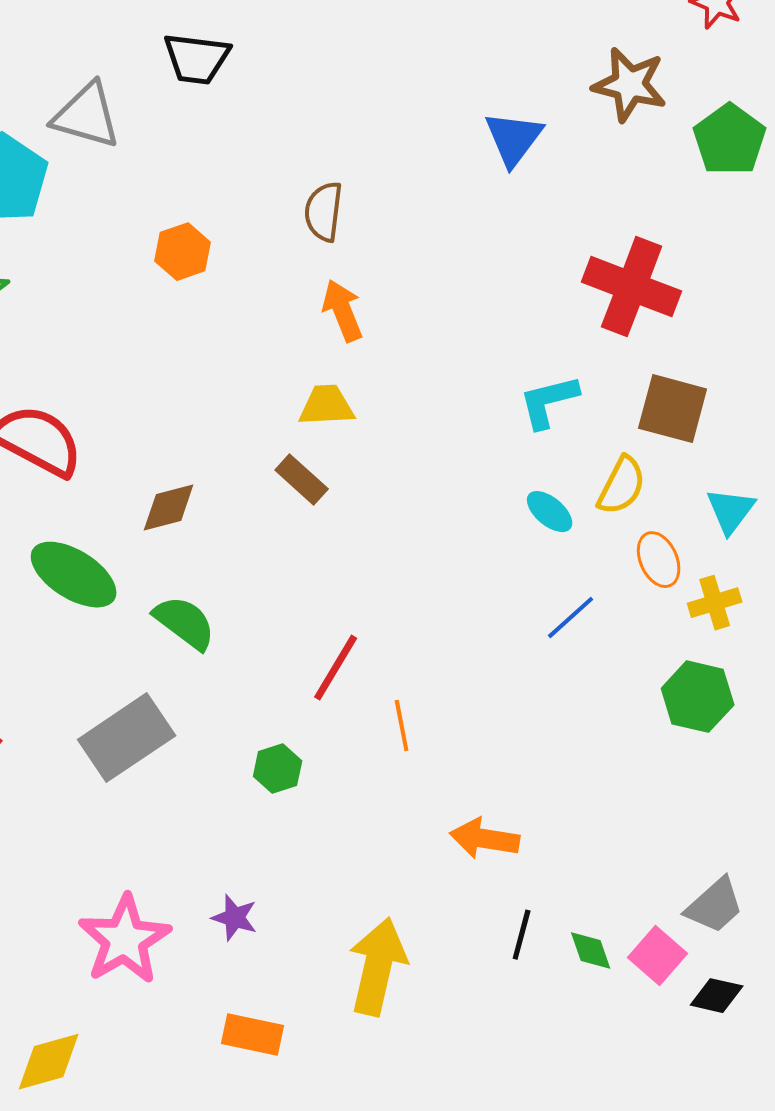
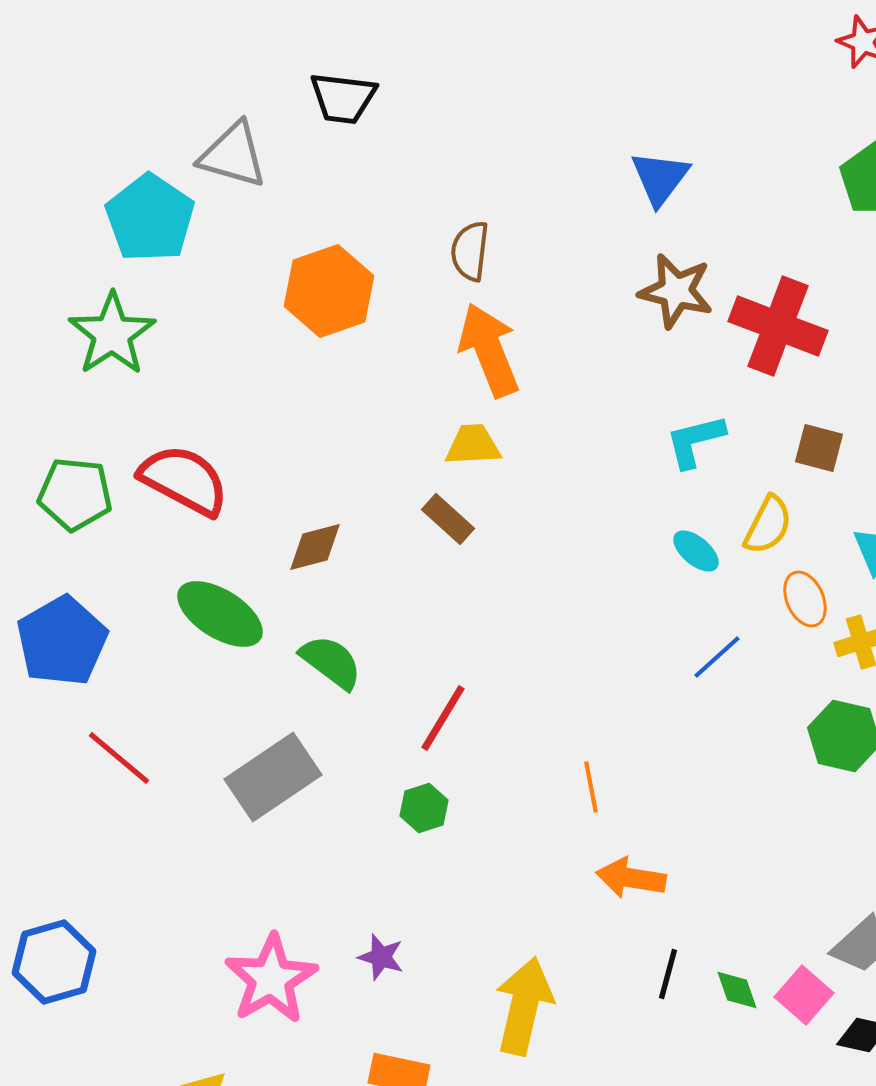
brown star: (630, 85) -> (676, 291), moved
orange hexagon: (183, 252) -> (329, 291), size x1.6
orange arrow: (343, 311) -> (489, 350), size x1.5
brown square: (673, 409) -> (819, 448), size x0.7
red line: (336, 668) -> (443, 718), moved
orange line: (402, 726) -> (591, 787), moved

